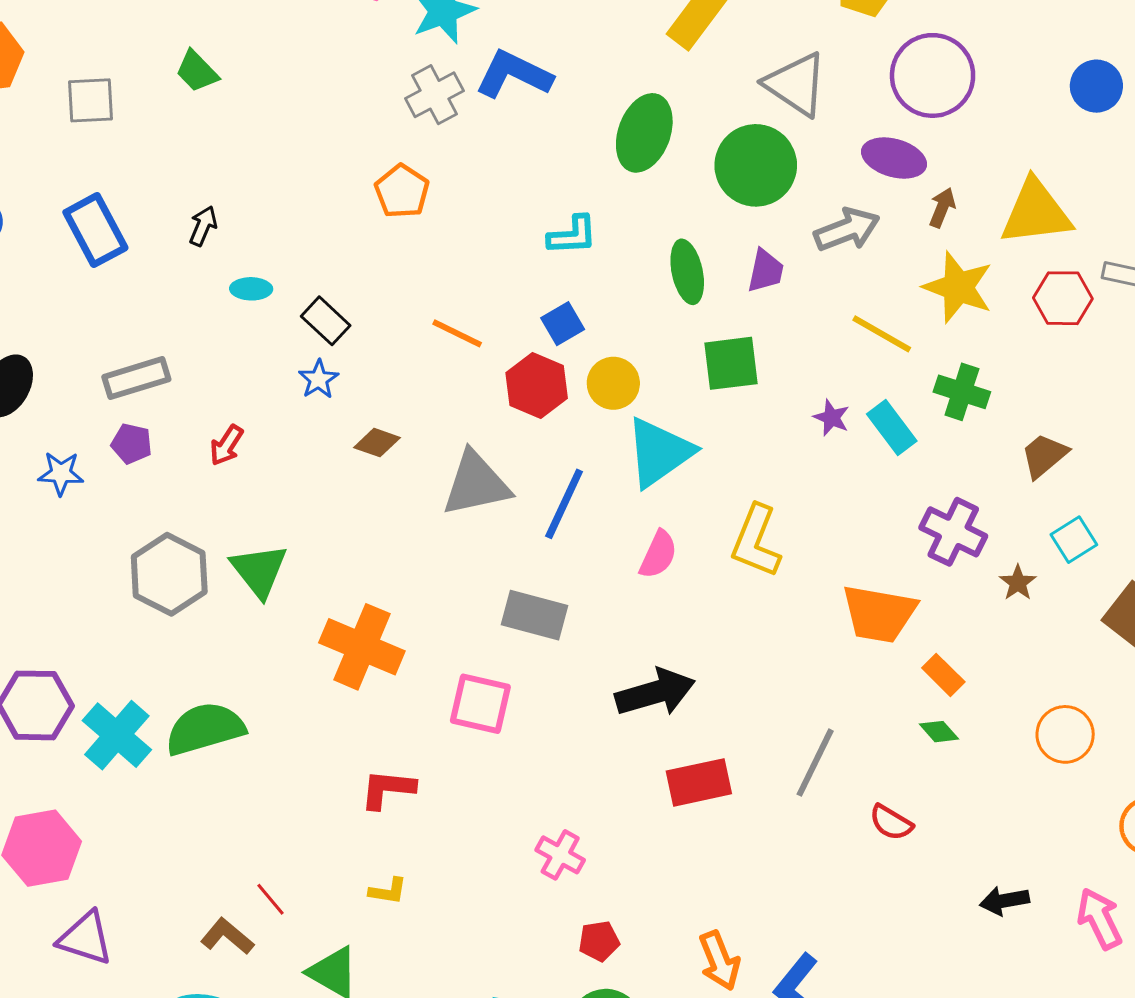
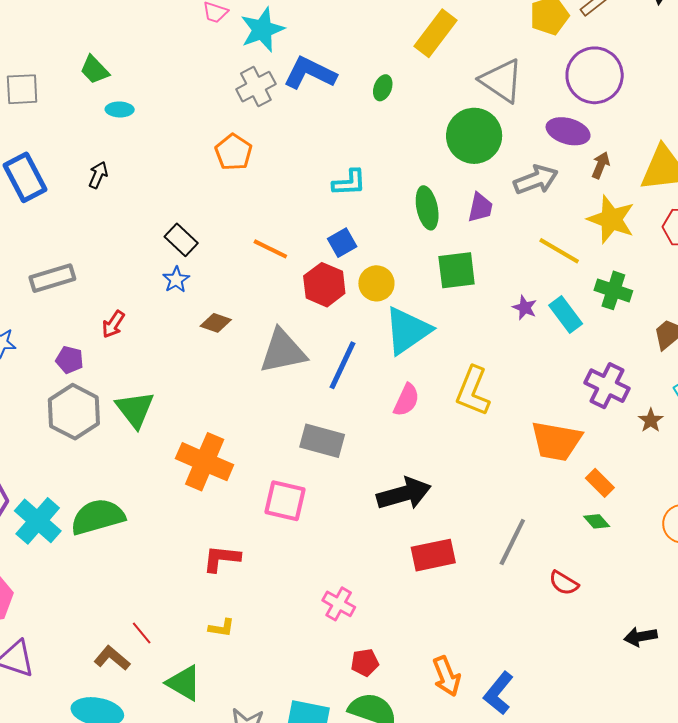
green ellipse: (644, 133) -> (383, 88), moved, size x0.5
cyan ellipse: (251, 289) -> (120, 109), moved
purple pentagon: (132, 444) -> (70, 360), moved

